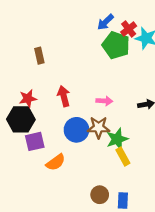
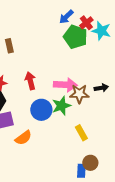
pink arrow: (104, 101) -> (65, 85), size x1.6
brown star: (99, 128) -> (79, 94), moved
green star: (117, 139) -> (61, 106), moved
brown circle: (100, 195) -> (90, 163), moved

